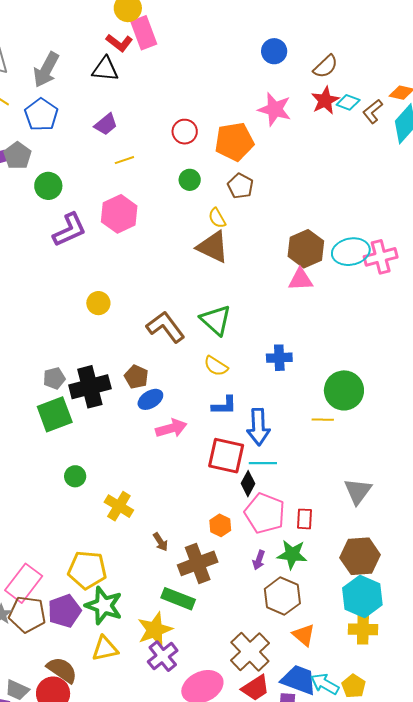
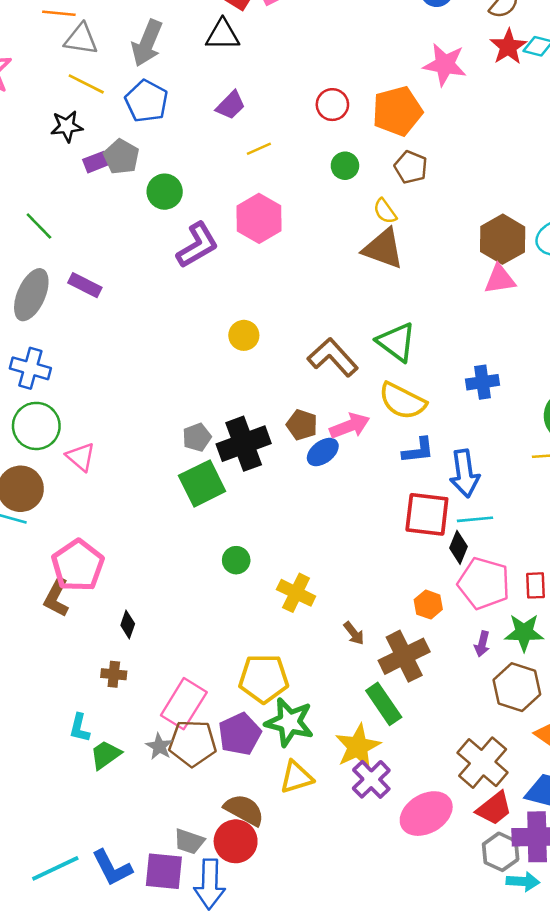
yellow semicircle: (216, 366) -> (402, 401), size x1.5
pink arrow: (171, 428) -> (350, 426), moved
green rectangle: (178, 599) -> (384, 704), turned 40

